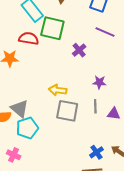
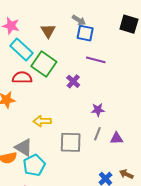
green square: (52, 28) -> (44, 64), turned 30
yellow arrow: (58, 90) -> (42, 121), moved
gray line: (95, 106) -> (97, 134), turned 32

